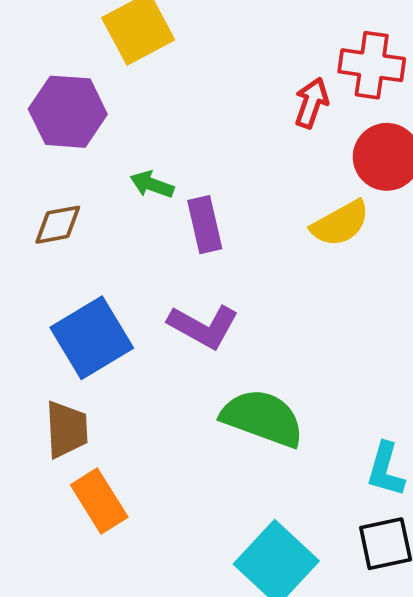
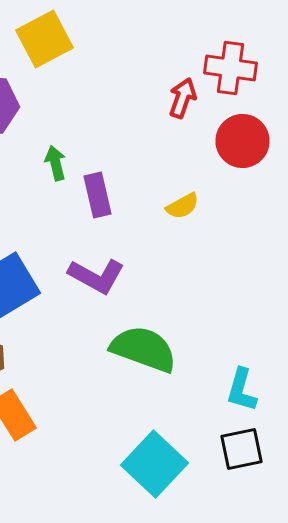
green arrow: (152, 184) -> (56, 163), turned 56
yellow semicircle: (340, 223) -> (182, 206), moved, size x0.7

